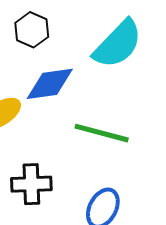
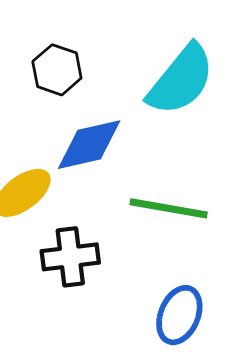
black cross: (31, 184) -> (70, 257), moved

